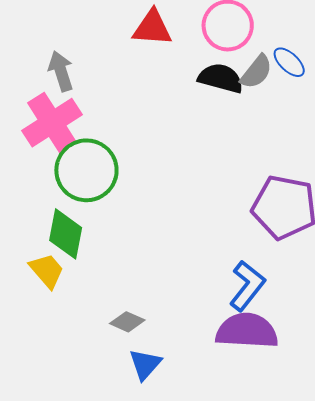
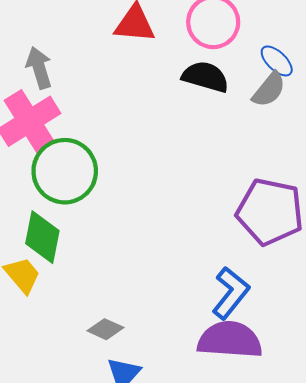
gray semicircle: (256, 72) -> (269, 90), moved

